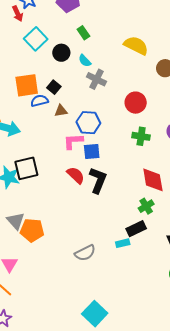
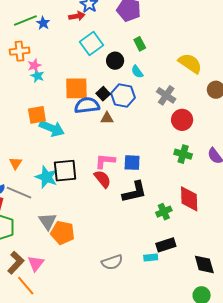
red arrow: (18, 14) -> (77, 16), turned -84
gray cross: (97, 79) -> (166, 95), moved
blue semicircle: (39, 101) -> (87, 105), size x1.4
blue hexagon: (88, 123) -> (123, 95), moved
pink L-shape: (73, 141) -> (105, 161), moved
red semicircle: (76, 175) -> (102, 179), moved
black L-shape: (98, 180) -> (134, 192), turned 48
green cross: (146, 206) -> (164, 212), moved

